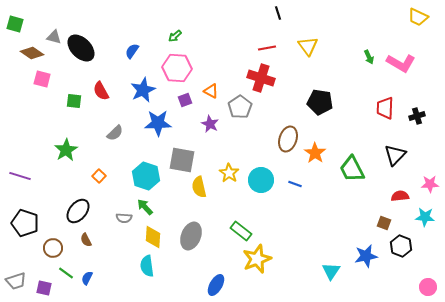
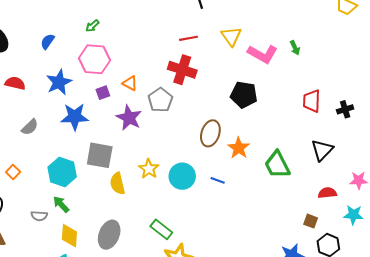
pink L-shape: (401, 63) -> (263, 54), moved
red semicircle: (101, 91) -> (15, 83), turned 132
purple star: (210, 124) -> (129, 118), size x1.4

